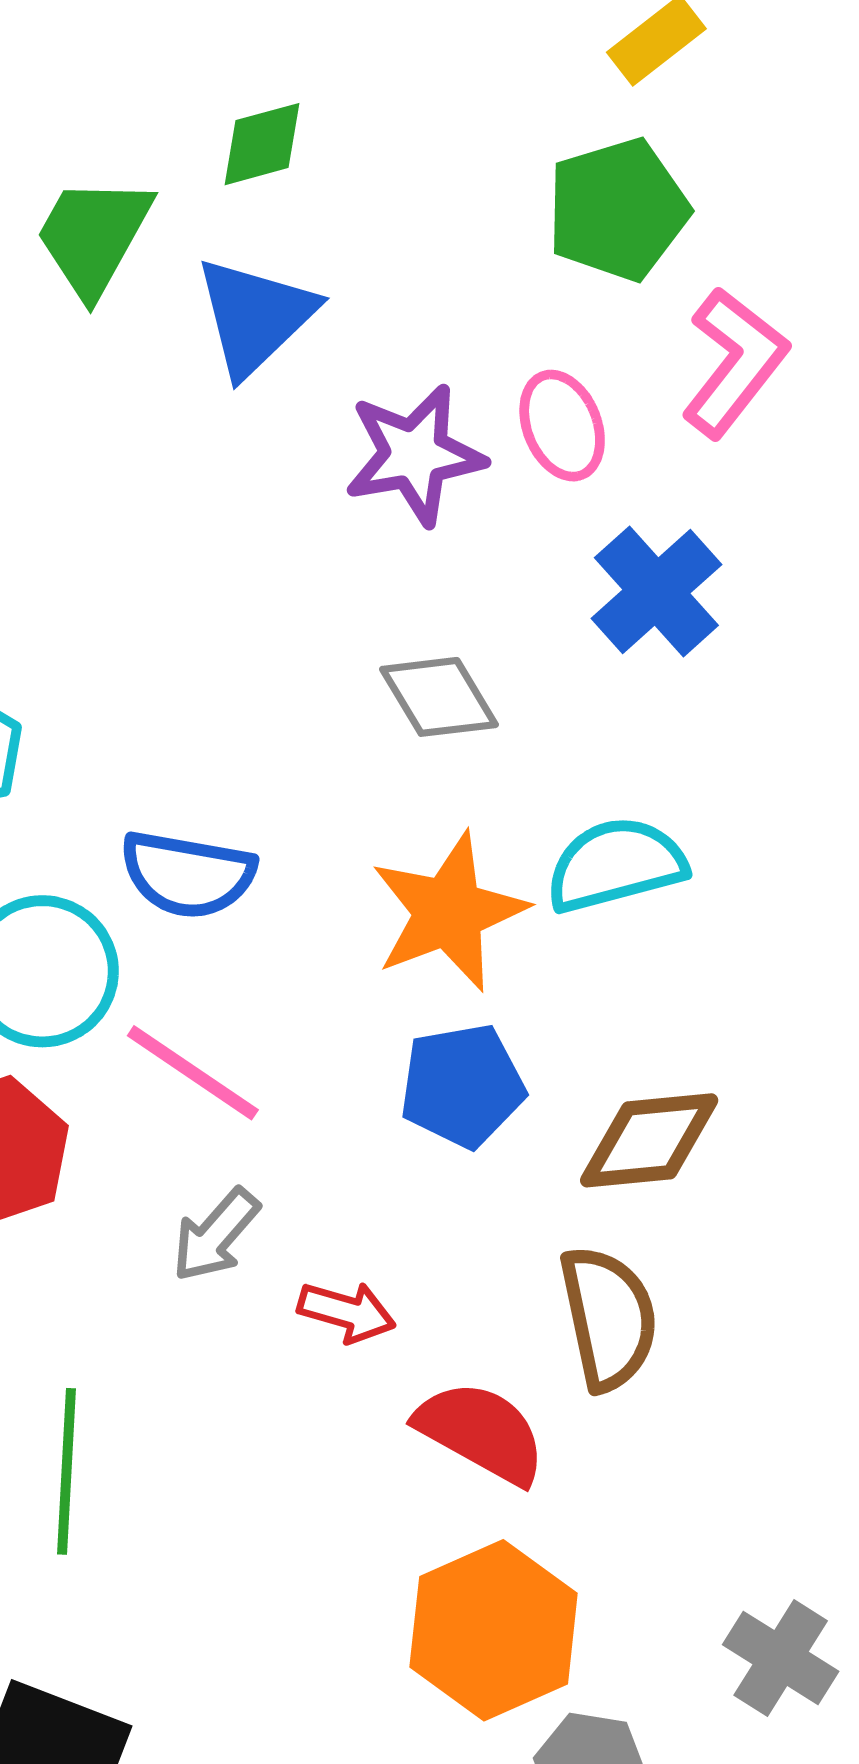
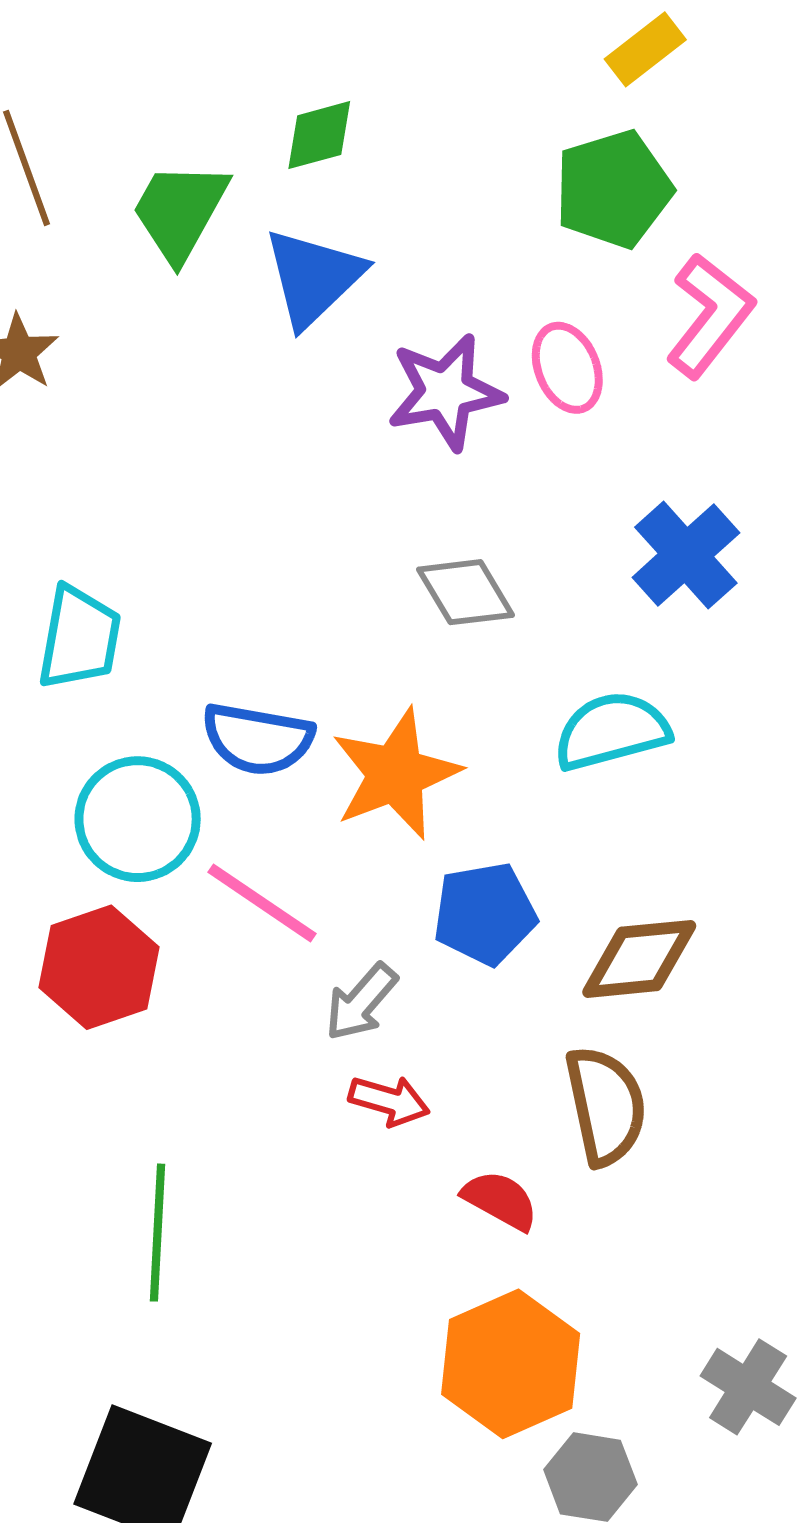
blue cross: (656, 591) -> (686, 555), moved
orange star: (449, 912) -> (396, 774), moved
gray arrow: (216, 1235) -> (361, 1002), moved
red semicircle: (481, 1432) -> (500, 1200), size x0.7

